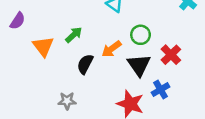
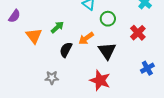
green circle: (141, 35) -> (108, 19), moved
red cross: (171, 55) -> (138, 33), moved
blue cross: (161, 90) -> (147, 68), moved

